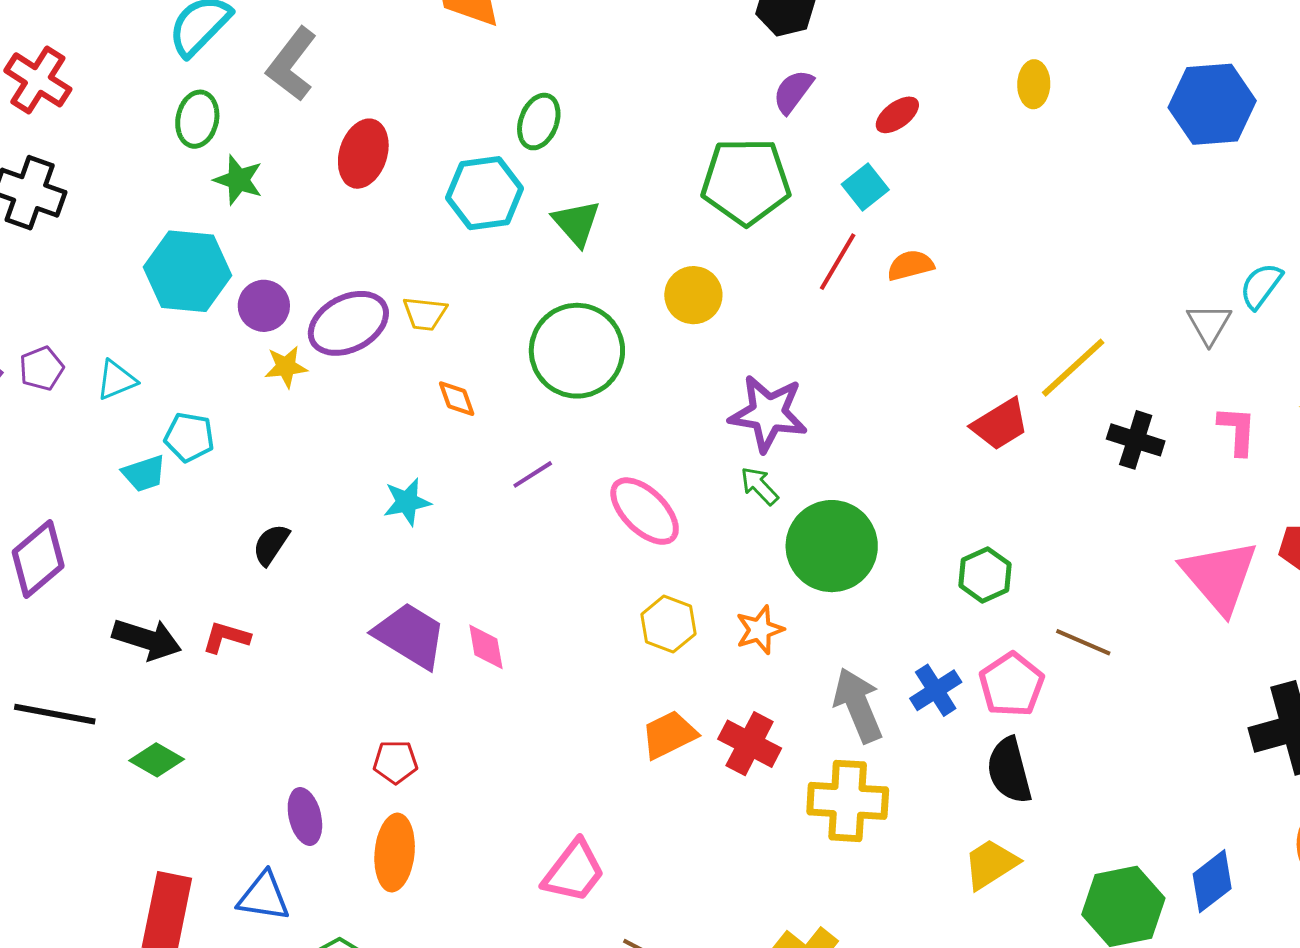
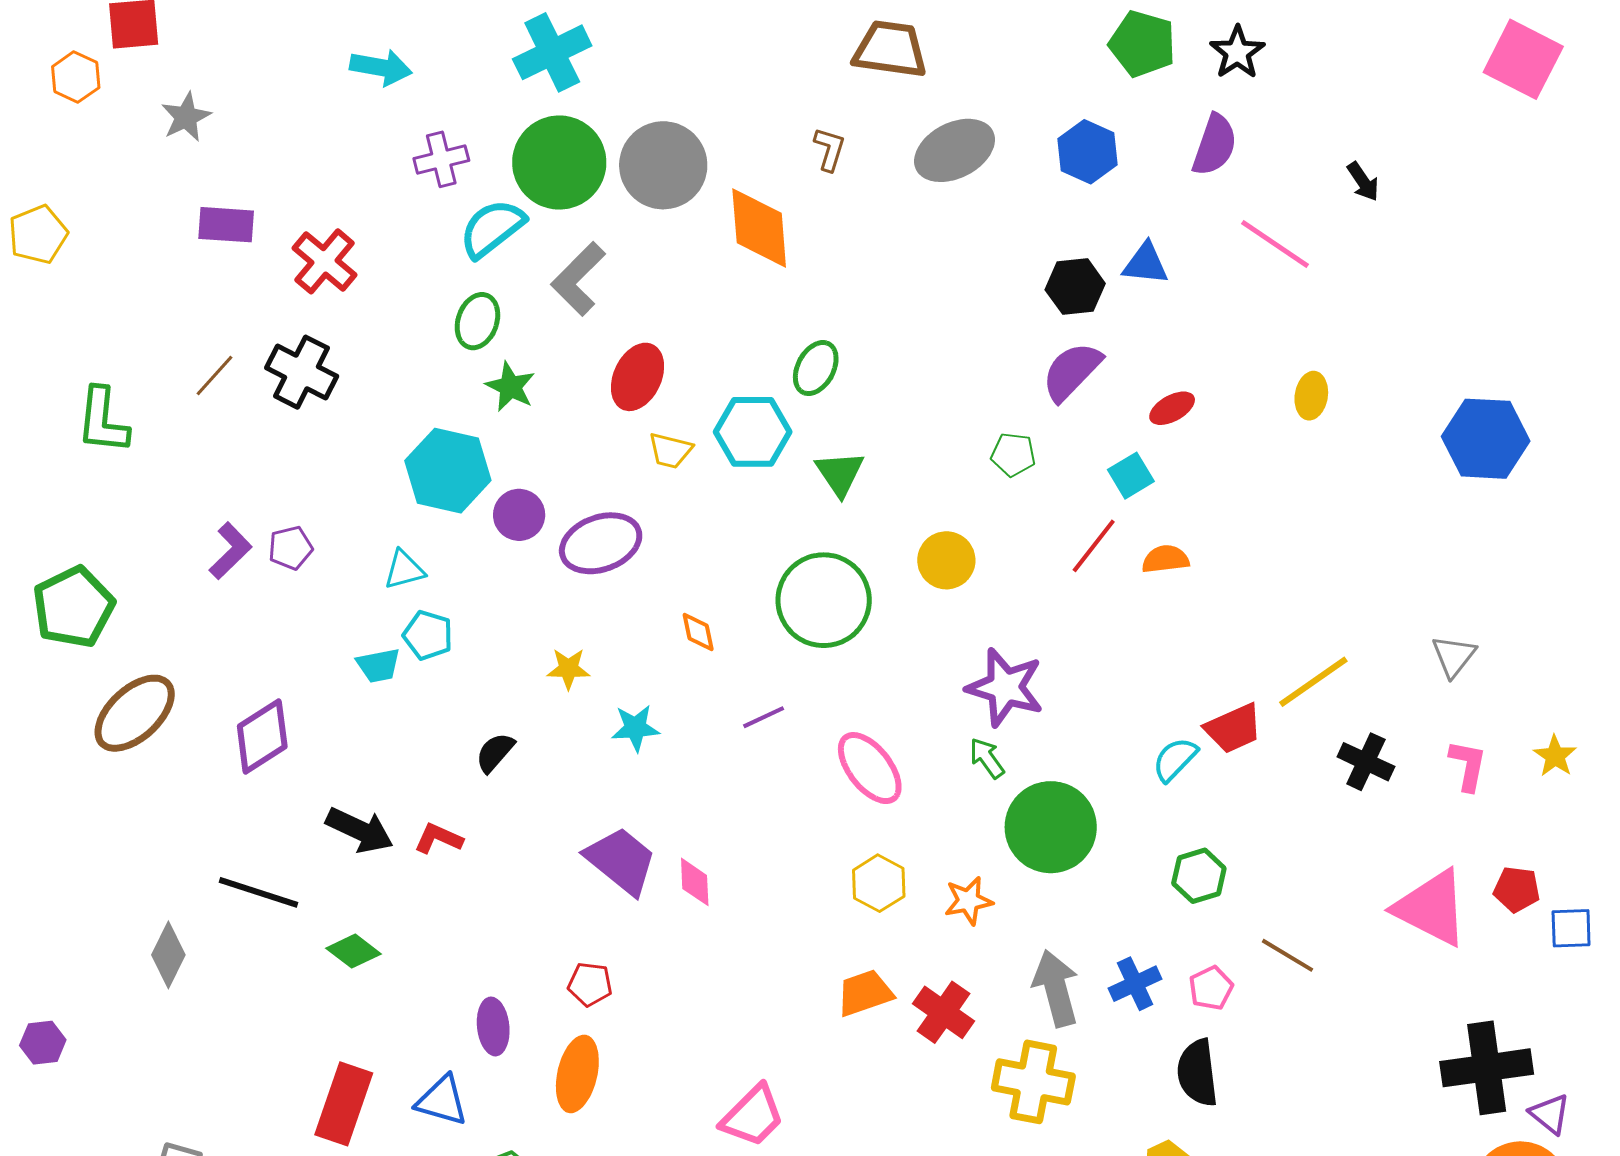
purple semicircle: (793, 92) -> (1072, 371), size x1.4
green pentagon: (746, 181) -> (1013, 454), size x0.5
cyan semicircle: (1261, 286) -> (1175, 759), moved
yellow trapezoid: (425, 314) -> (670, 450), moved
yellow star: (286, 367) -> (568, 669), moved
cyan triangle: (116, 380) -> (404, 570), moved
pink triangle: (1220, 576) -> (1431, 908), turned -30
pink pentagon: (1012, 685) -> (1211, 988), size x0.7

